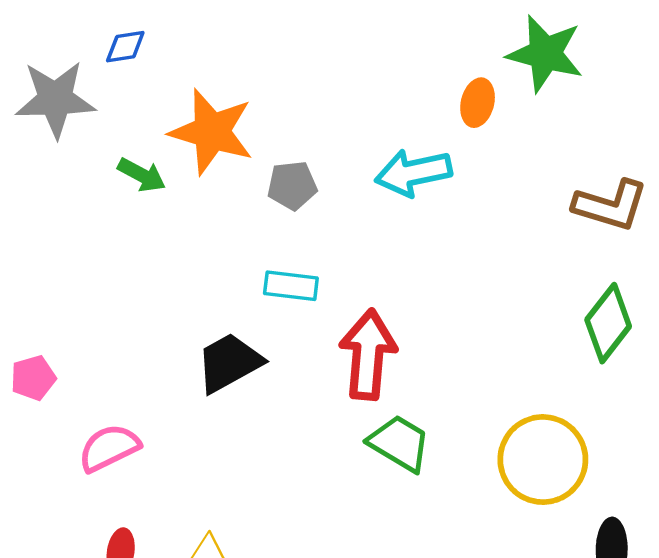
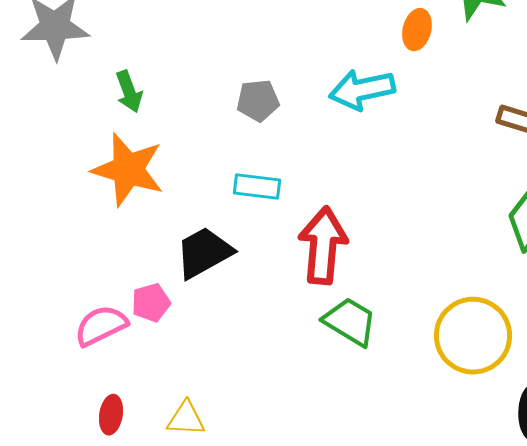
orange star: (212, 132) -> (128, 170), moved
green arrow: (142, 175) -> (129, 92), turned 42
pink pentagon: (33, 378) -> (151, 303), moved

